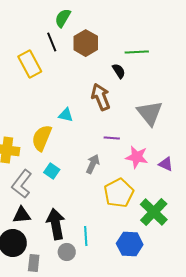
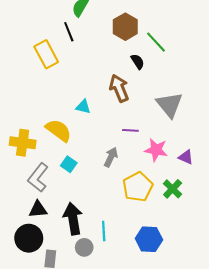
brown hexagon: (86, 43) -> (125, 27), moved
green line: (137, 52) -> (156, 42), turned 50
yellow semicircle: (42, 138) -> (59, 130), turned 104
green cross: (154, 212) -> (173, 189), moved, size x0.7

